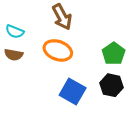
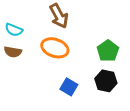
blue square: (73, 91) -> (69, 87), size x0.7

